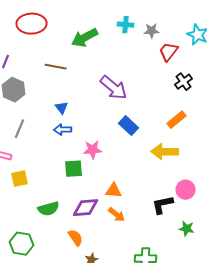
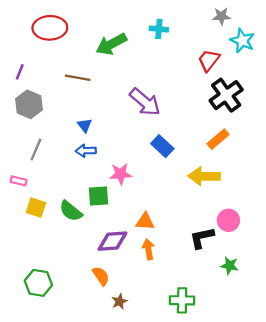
gray star: (152, 31) -> (221, 16), moved
black cross: (184, 82) -> (226, 95), size x1.6
yellow square: (20, 179) -> (36, 208), turned 30
green semicircle: (49, 209) -> (71, 211), moved, turned 55
orange arrow: (117, 215) -> (148, 249), turned -138

